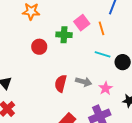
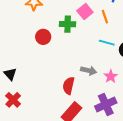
red semicircle: (61, 83) -> (69, 86), moved

